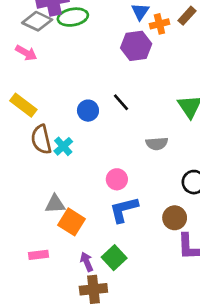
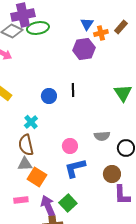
black line: (121, 102) -> (73, 90), turned 40
brown semicircle: (41, 139) -> (26, 145), moved
gray semicircle: (157, 144) -> (102, 136), moved
pink rectangle: (38, 255) -> (21, 200), moved
purple arrow: (87, 262) -> (48, 206), size x1.5

